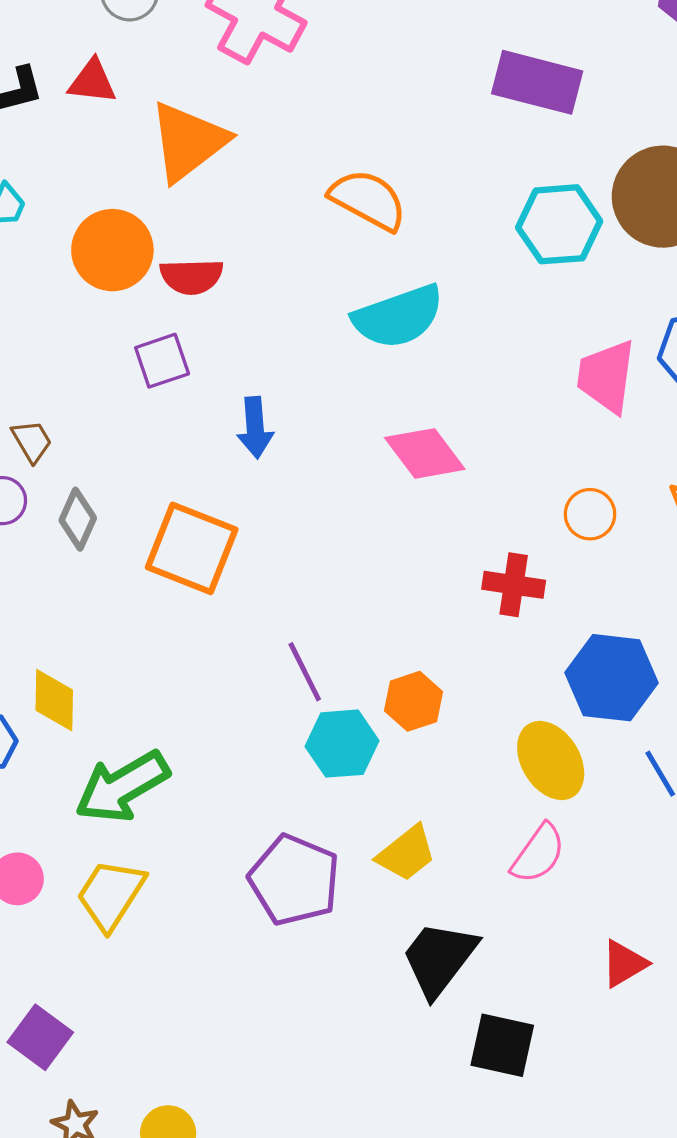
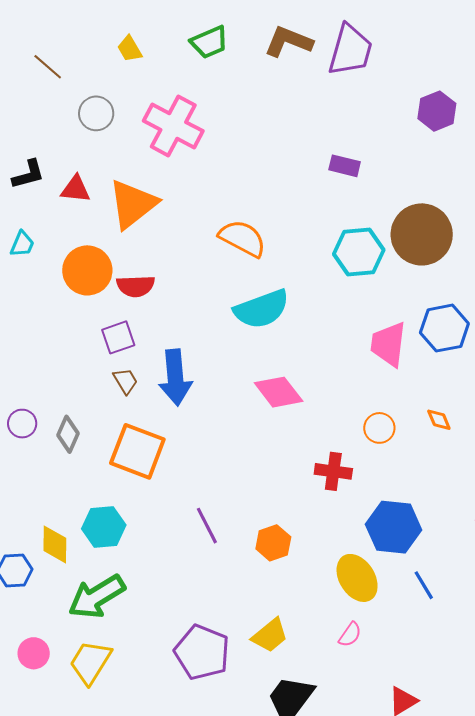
red triangle: (92, 82) -> (76, 189), moved
purple rectangle: (537, 82) -> (345, 166), size x0.6
blue arrow: (255, 428) -> (175, 377), size x1.5
brown trapezoid: (32, 441) -> (125, 381), moved
cyan hexagon: (342, 744) -> (104, 527), moved
pink semicircle: (538, 854) -> (350, 635), size x0.7

